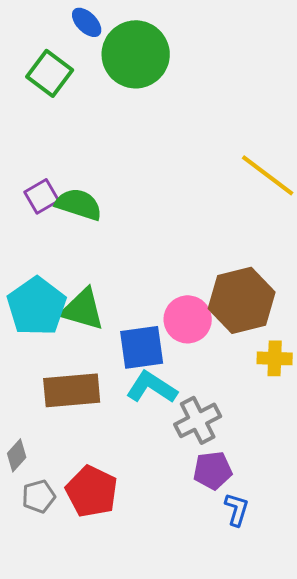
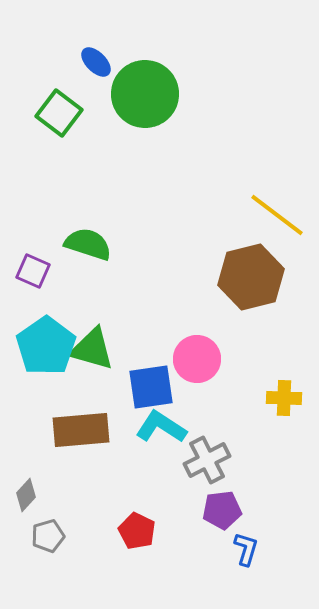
purple square: (42, 196) -> (33, 271), moved, turned -36
brown hexagon: (242, 300) -> (251, 277), moved
red pentagon: (92, 491) -> (137, 531), moved, size x0.7

